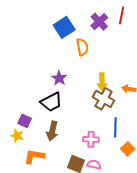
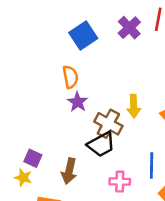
orange semicircle: (82, 47) -> (70, 77), moved
brown cross: (103, 99) -> (108, 124), moved
black trapezoid: (51, 102) -> (101, 144), moved

